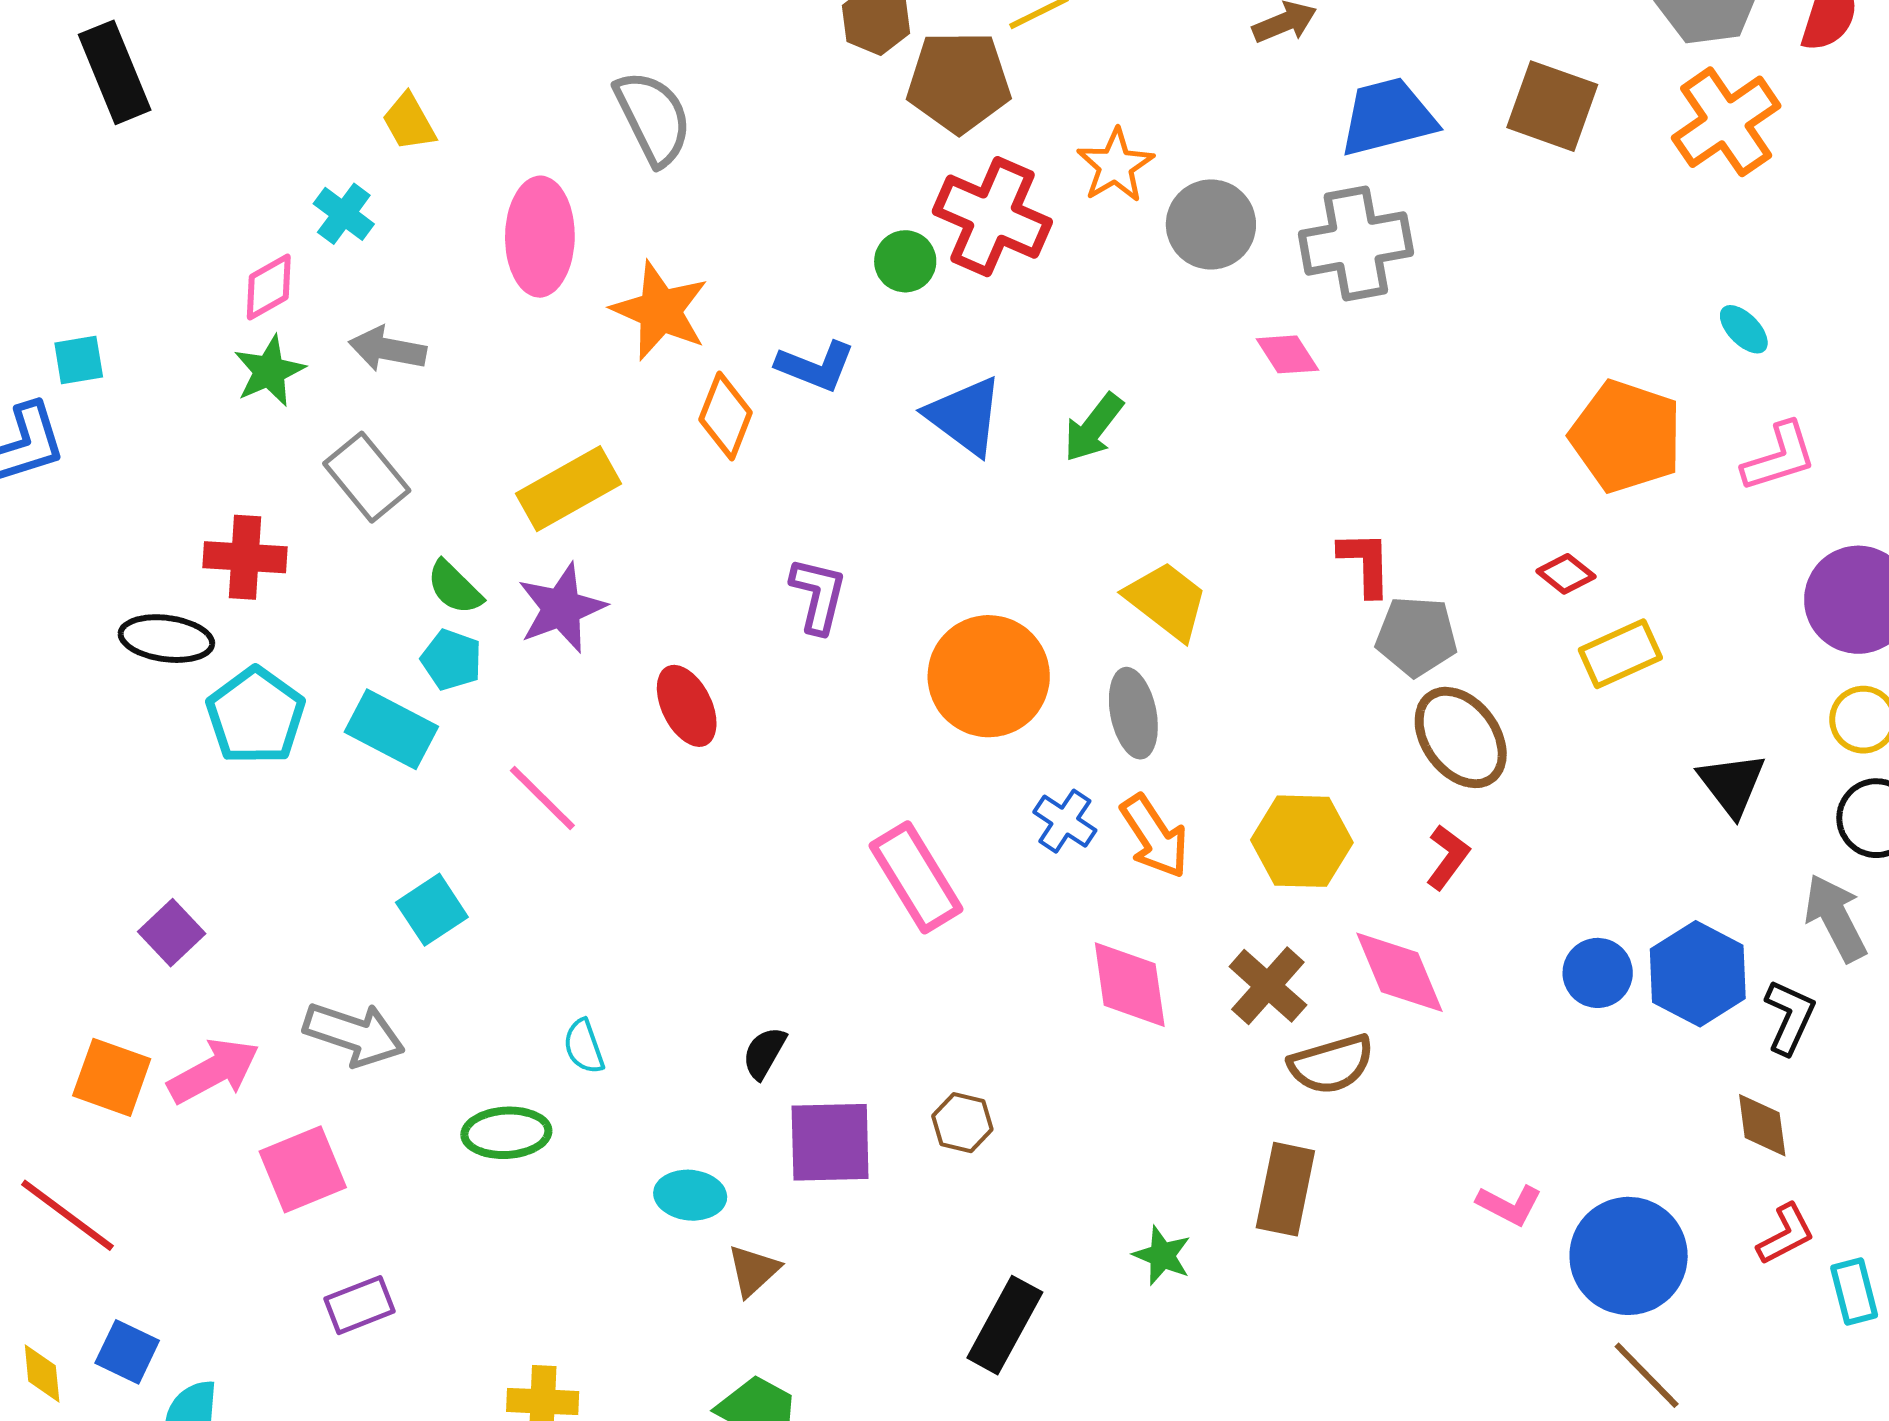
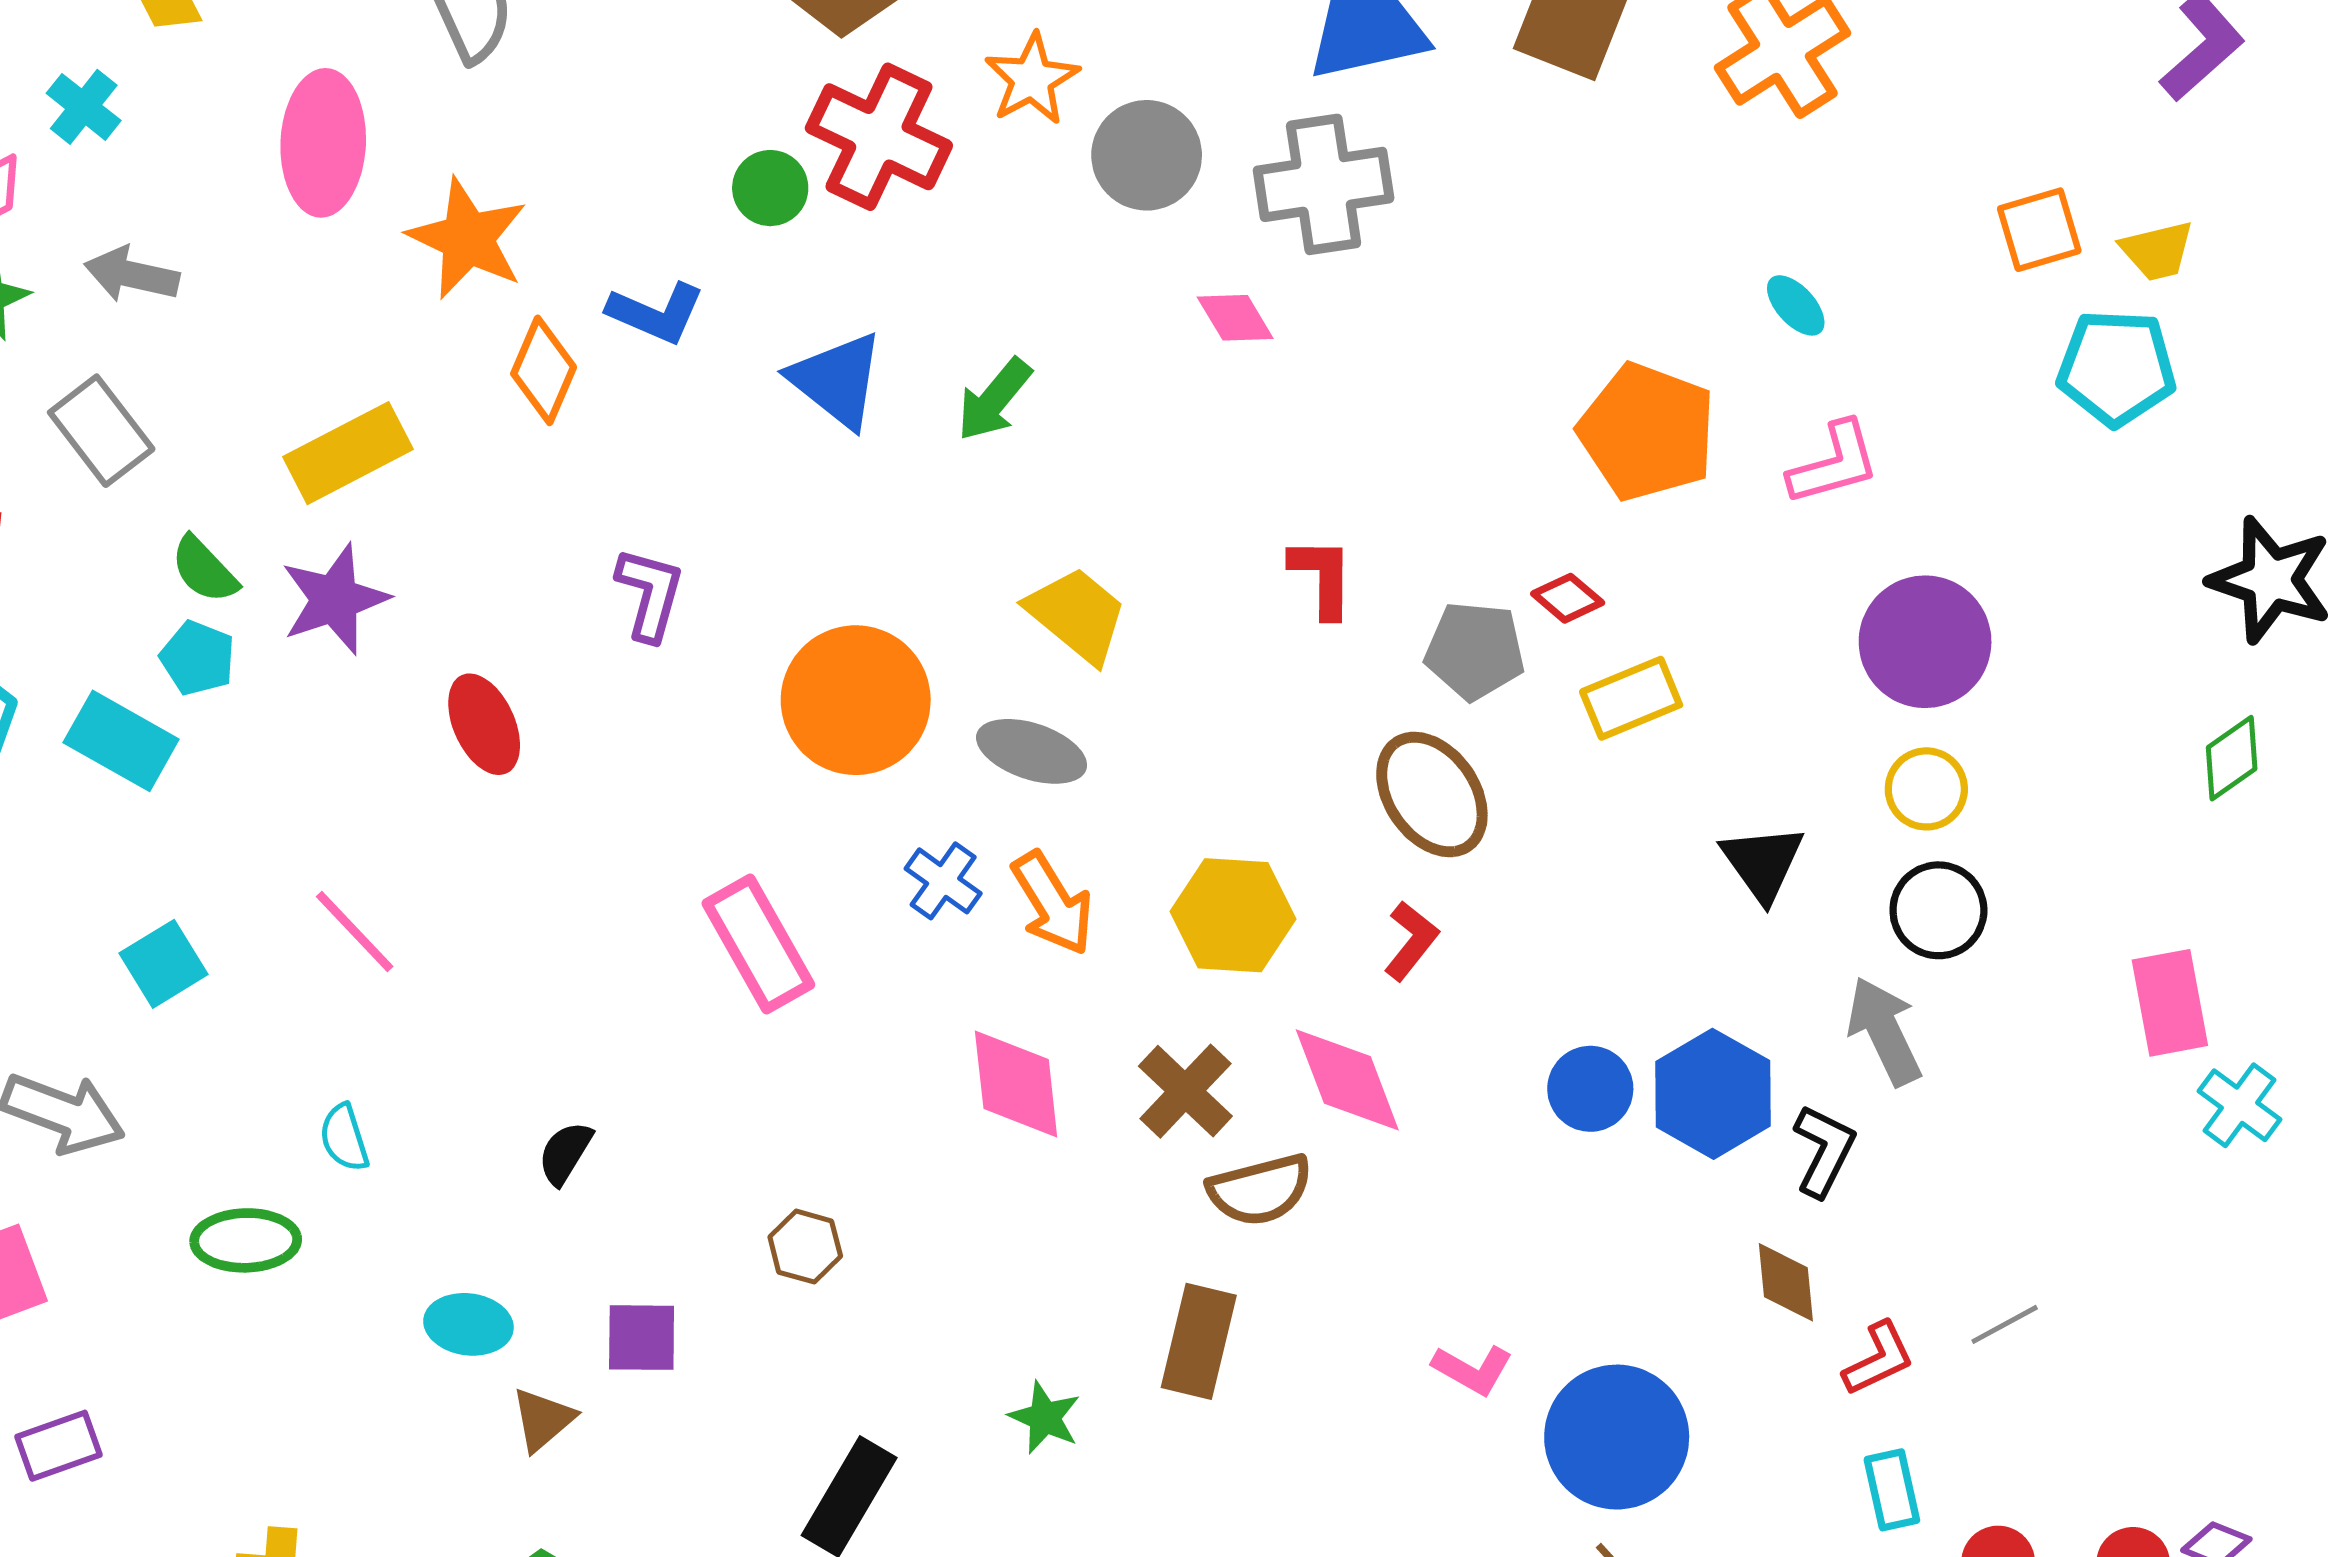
gray pentagon: (1416, 636) -> (1475, 651), moved
gray ellipse: (1133, 713) -> (1032, 751), turned -62
pink line: (542, 798) -> (355, 932), moved
purple square: (830, 1142) -> (642, 1338), moved, size x0.7
red L-shape: (1786, 1234) -> (1879, 1359), moved

